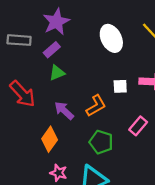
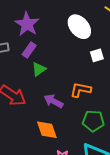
white square: (120, 86) -> (97, 55), moved
orange L-shape: (96, 106) -> (81, 90), turned -125
orange diamond: (50, 139) -> (47, 130), turned -40

